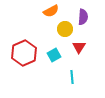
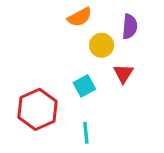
red hexagon: (24, 53) -> (37, 109), moved
cyan line: (72, 77) -> (86, 133), moved

